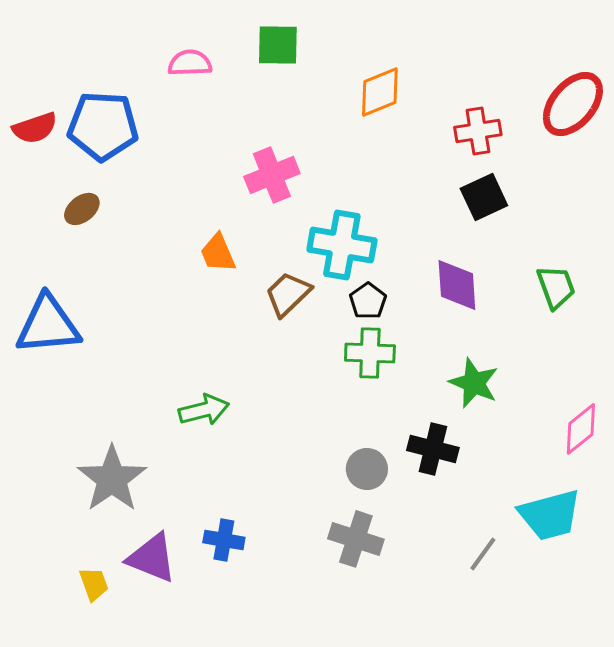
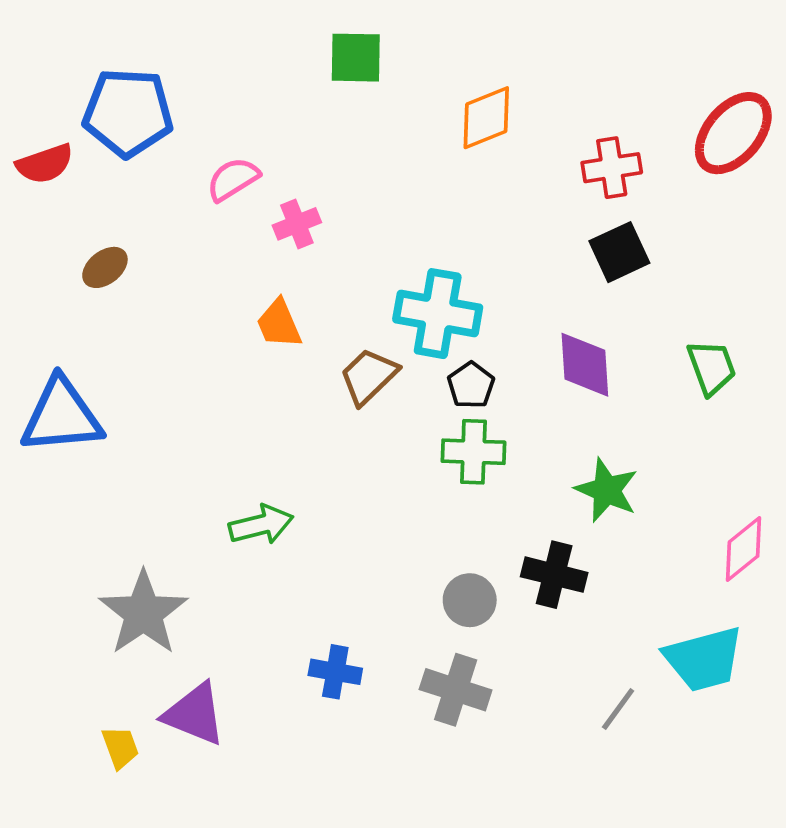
pink semicircle: (190, 63) -> (233, 179), moved, turned -30
blue pentagon: (103, 126) -> (128, 113), moved
pink cross: (272, 175) -> (297, 224), moved, size x0.7
blue cross: (224, 540) -> (335, 672), moved

